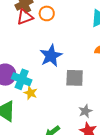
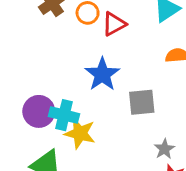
red triangle: (25, 17) -> (114, 24), moved
yellow star: (31, 93) -> (80, 133), size x1.5

